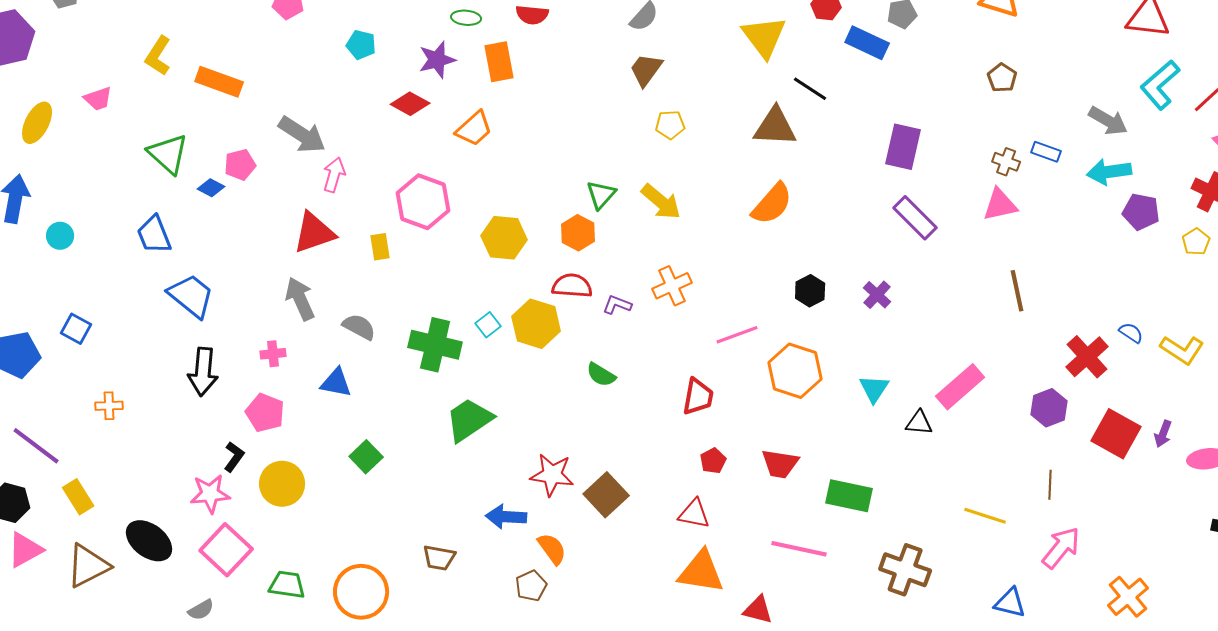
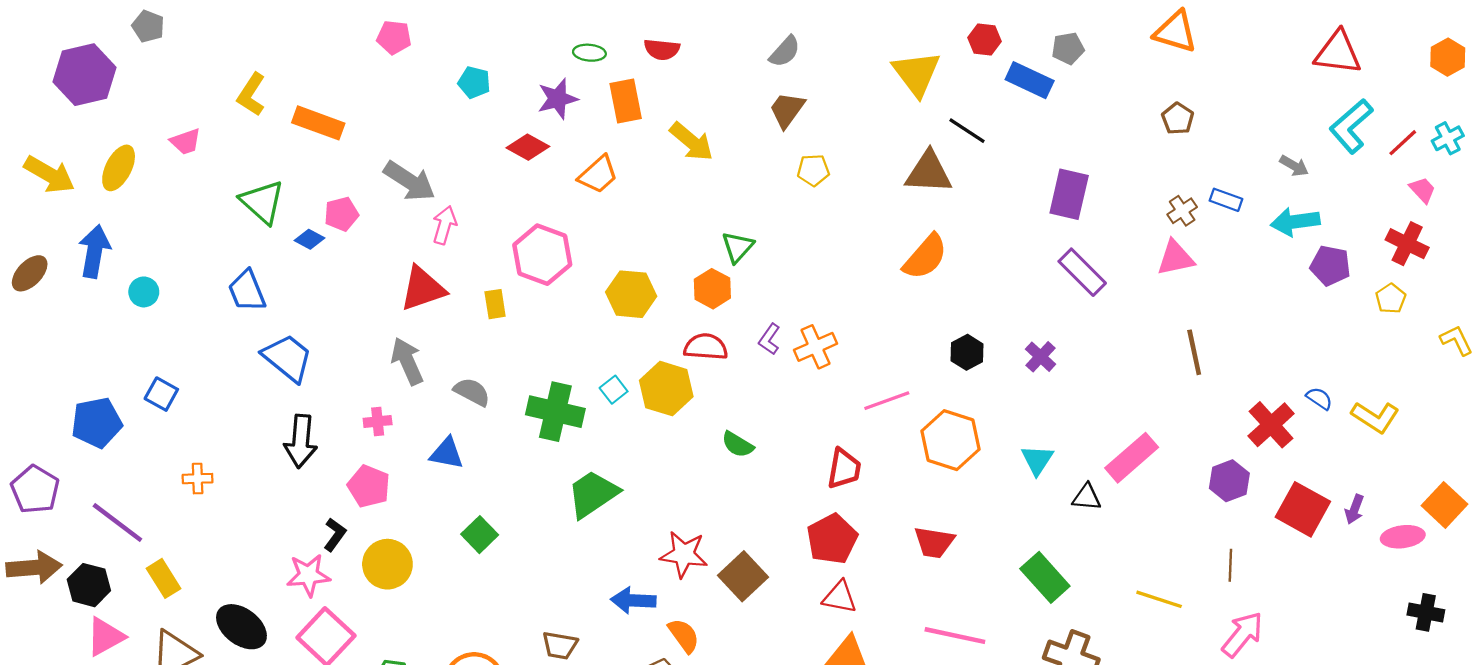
gray arrow: (1108, 121) -> (1294, 166), size x0.7
brown cross: (1006, 162) -> (1182, 211), turned 36
yellow arrow: (661, 202) -> (691, 142), moved
purple L-shape: (617, 305) -> (769, 339), moved, turned -76
red pentagon: (713, 461) -> (832, 539), moved, size x1.8
green rectangle: (849, 496) -> (1045, 577), moved, turned 36

